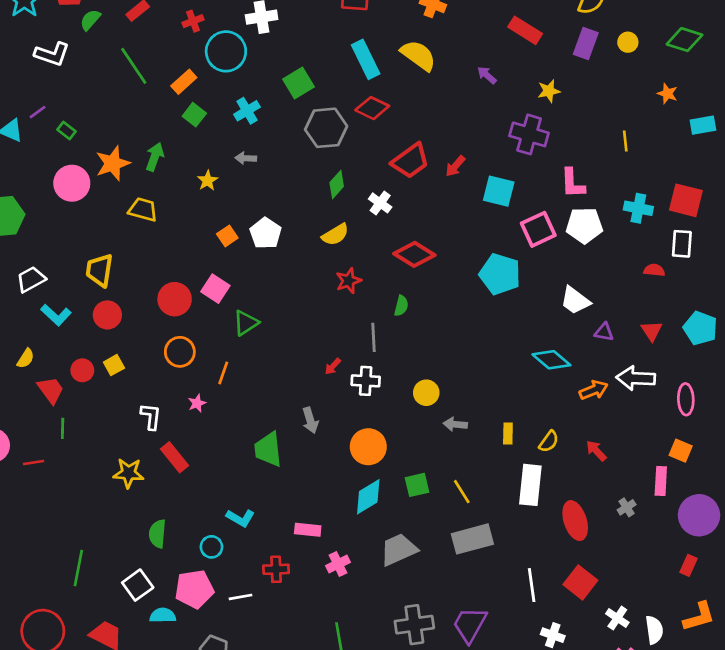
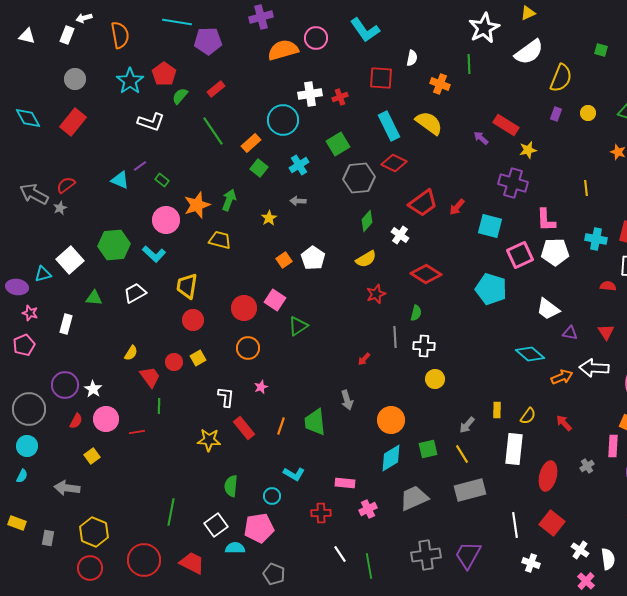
red cross: (193, 21) -> (340, 97), moved
red rectangle: (525, 30) -> (506, 125), moved
purple rectangle: (586, 44) -> (556, 114), size x0.6
cyan L-shape: (56, 315) -> (154, 254), moved
orange line: (223, 373) -> (281, 426), moved
white cross: (366, 381) -> (424, 346), moved
gray arrow: (455, 424) -> (467, 425), moved, turned -54
red ellipse: (575, 521) -> (548, 476), turned 32
white line: (240, 597) -> (340, 554), moved, turned 66

